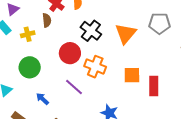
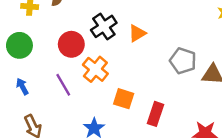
gray pentagon: (160, 23) -> (183, 61), moved
orange triangle: (126, 34) -> (137, 33), moved, size x0.7
orange square: (132, 75) -> (124, 99), moved

